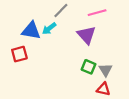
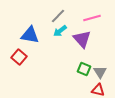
cyan arrow: (49, 29) -> (60, 31), moved
red square: (19, 54) -> (19, 57), turned -35

